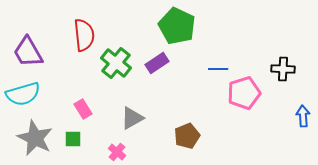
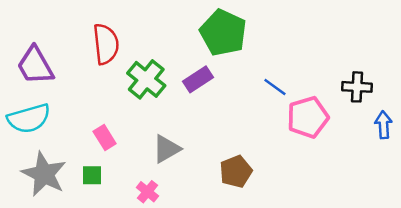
blue line: (218, 69) -> (275, 87), turned 36
blue arrow: (303, 116) -> (384, 125), moved

